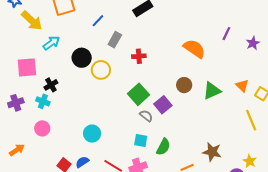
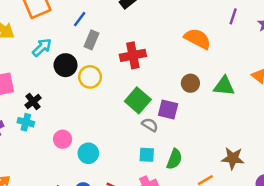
gray rectangle: (115, 40) -> (92, 40), moved
cyan arrow: (51, 43) -> (42, 47), moved
red cross: (139, 56) -> (133, 55), size x1.5
green triangle: (212, 91) -> (224, 86), turned 36
purple square: (163, 105) -> (168, 109), turned -30
pink circle: (42, 128) -> (63, 139), moved

